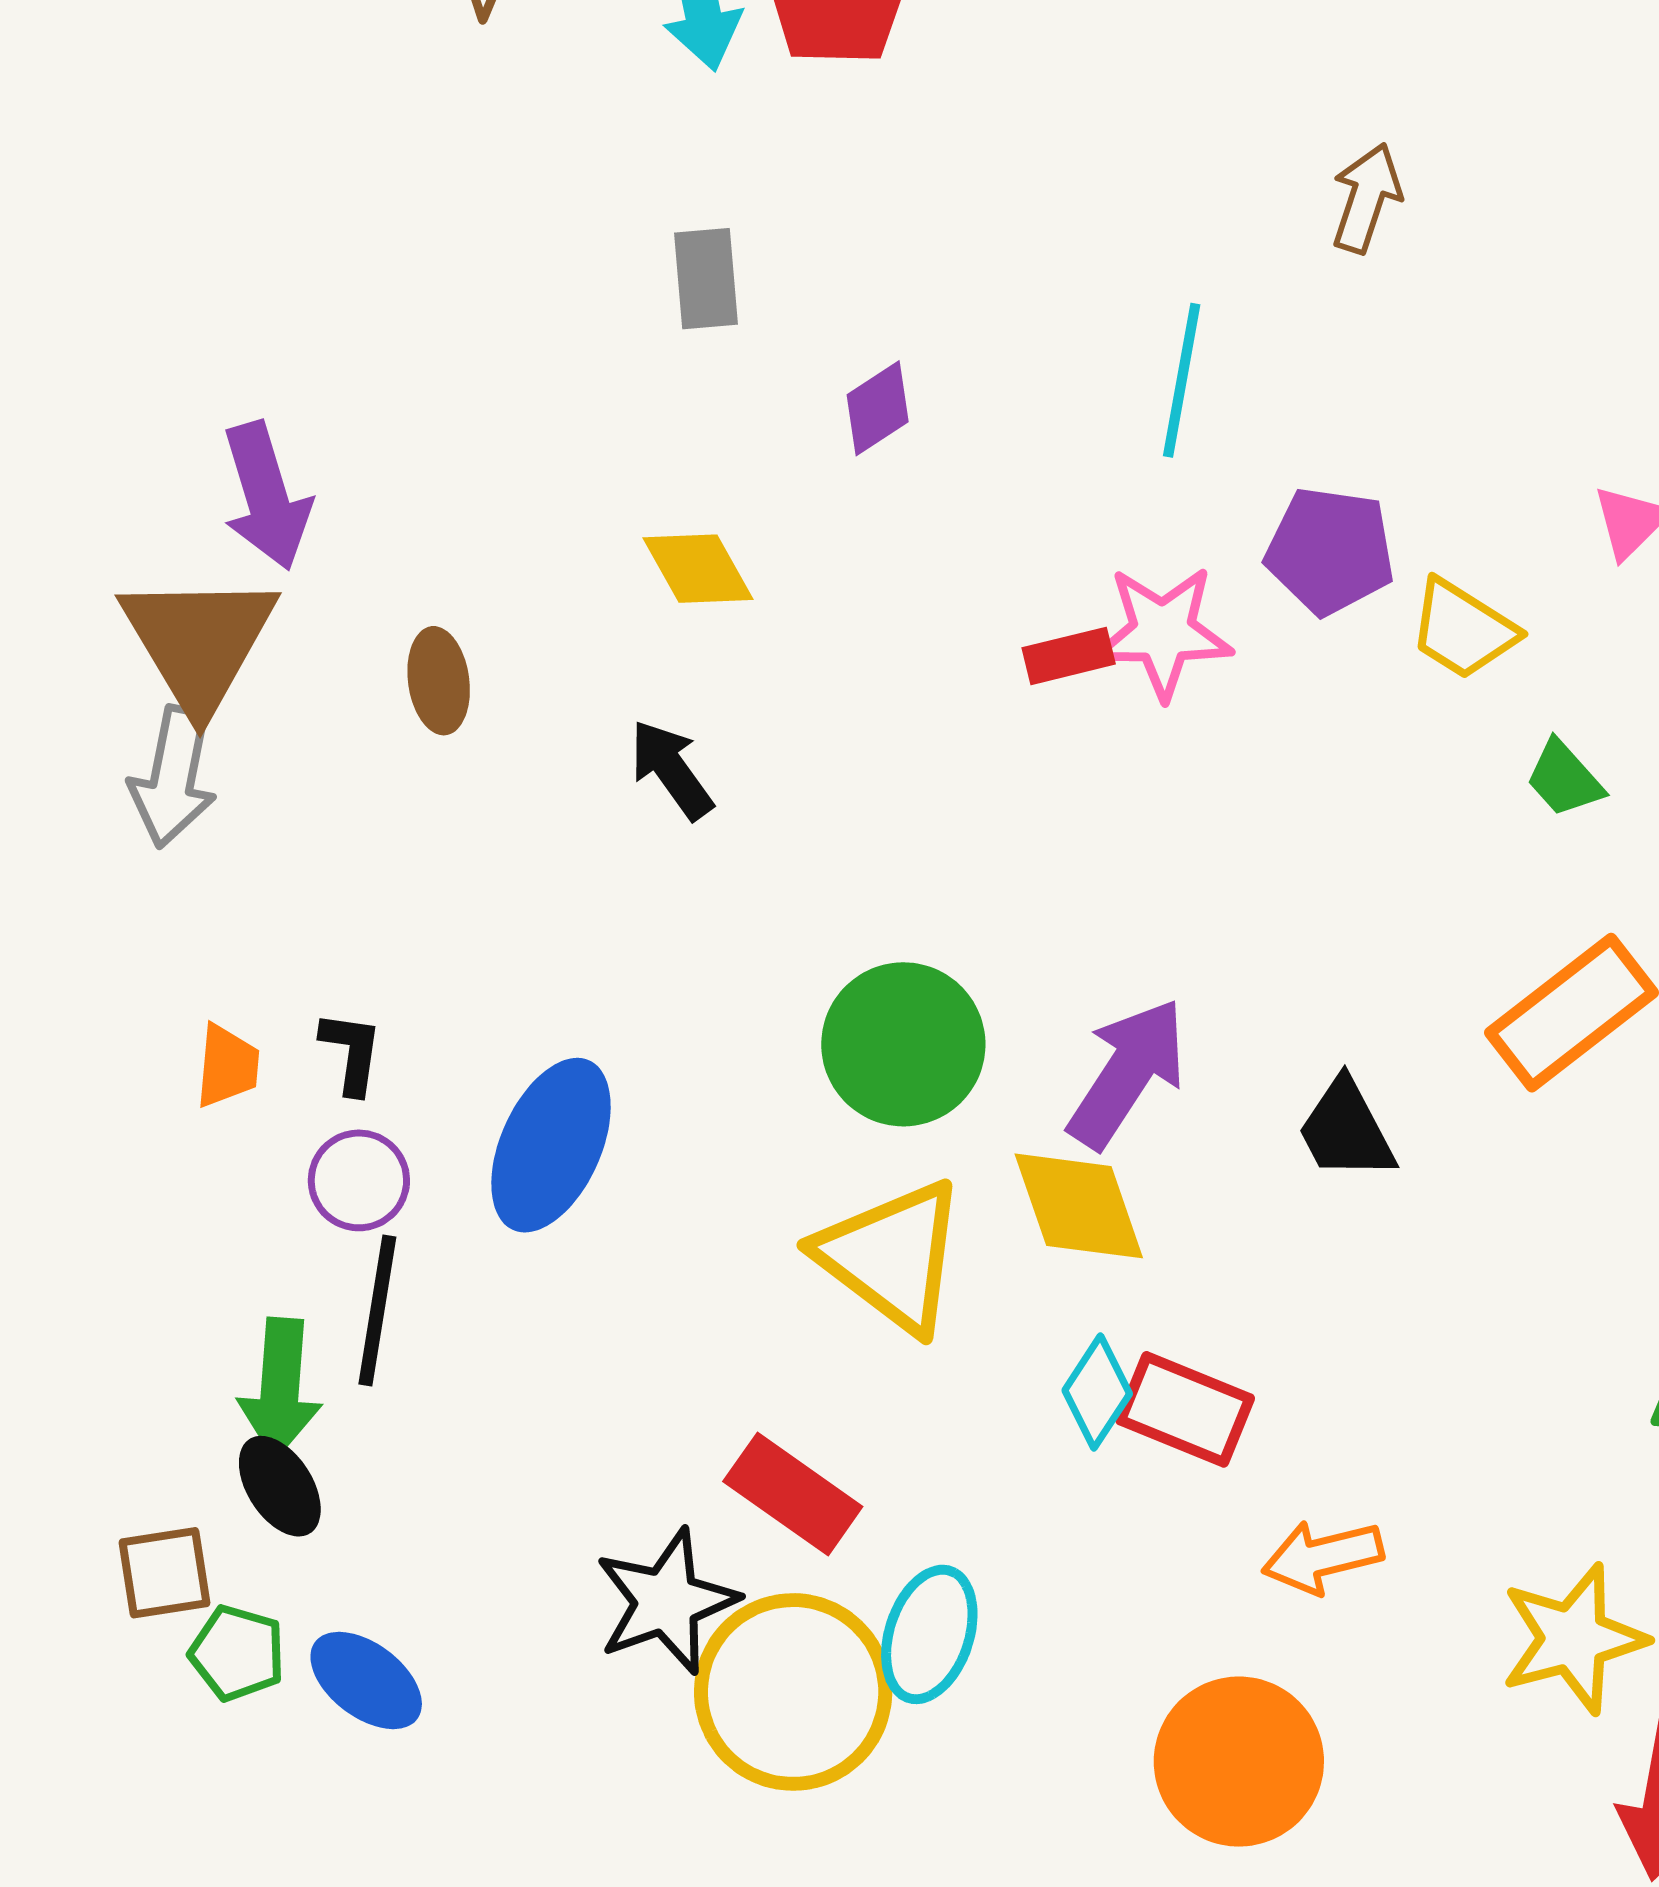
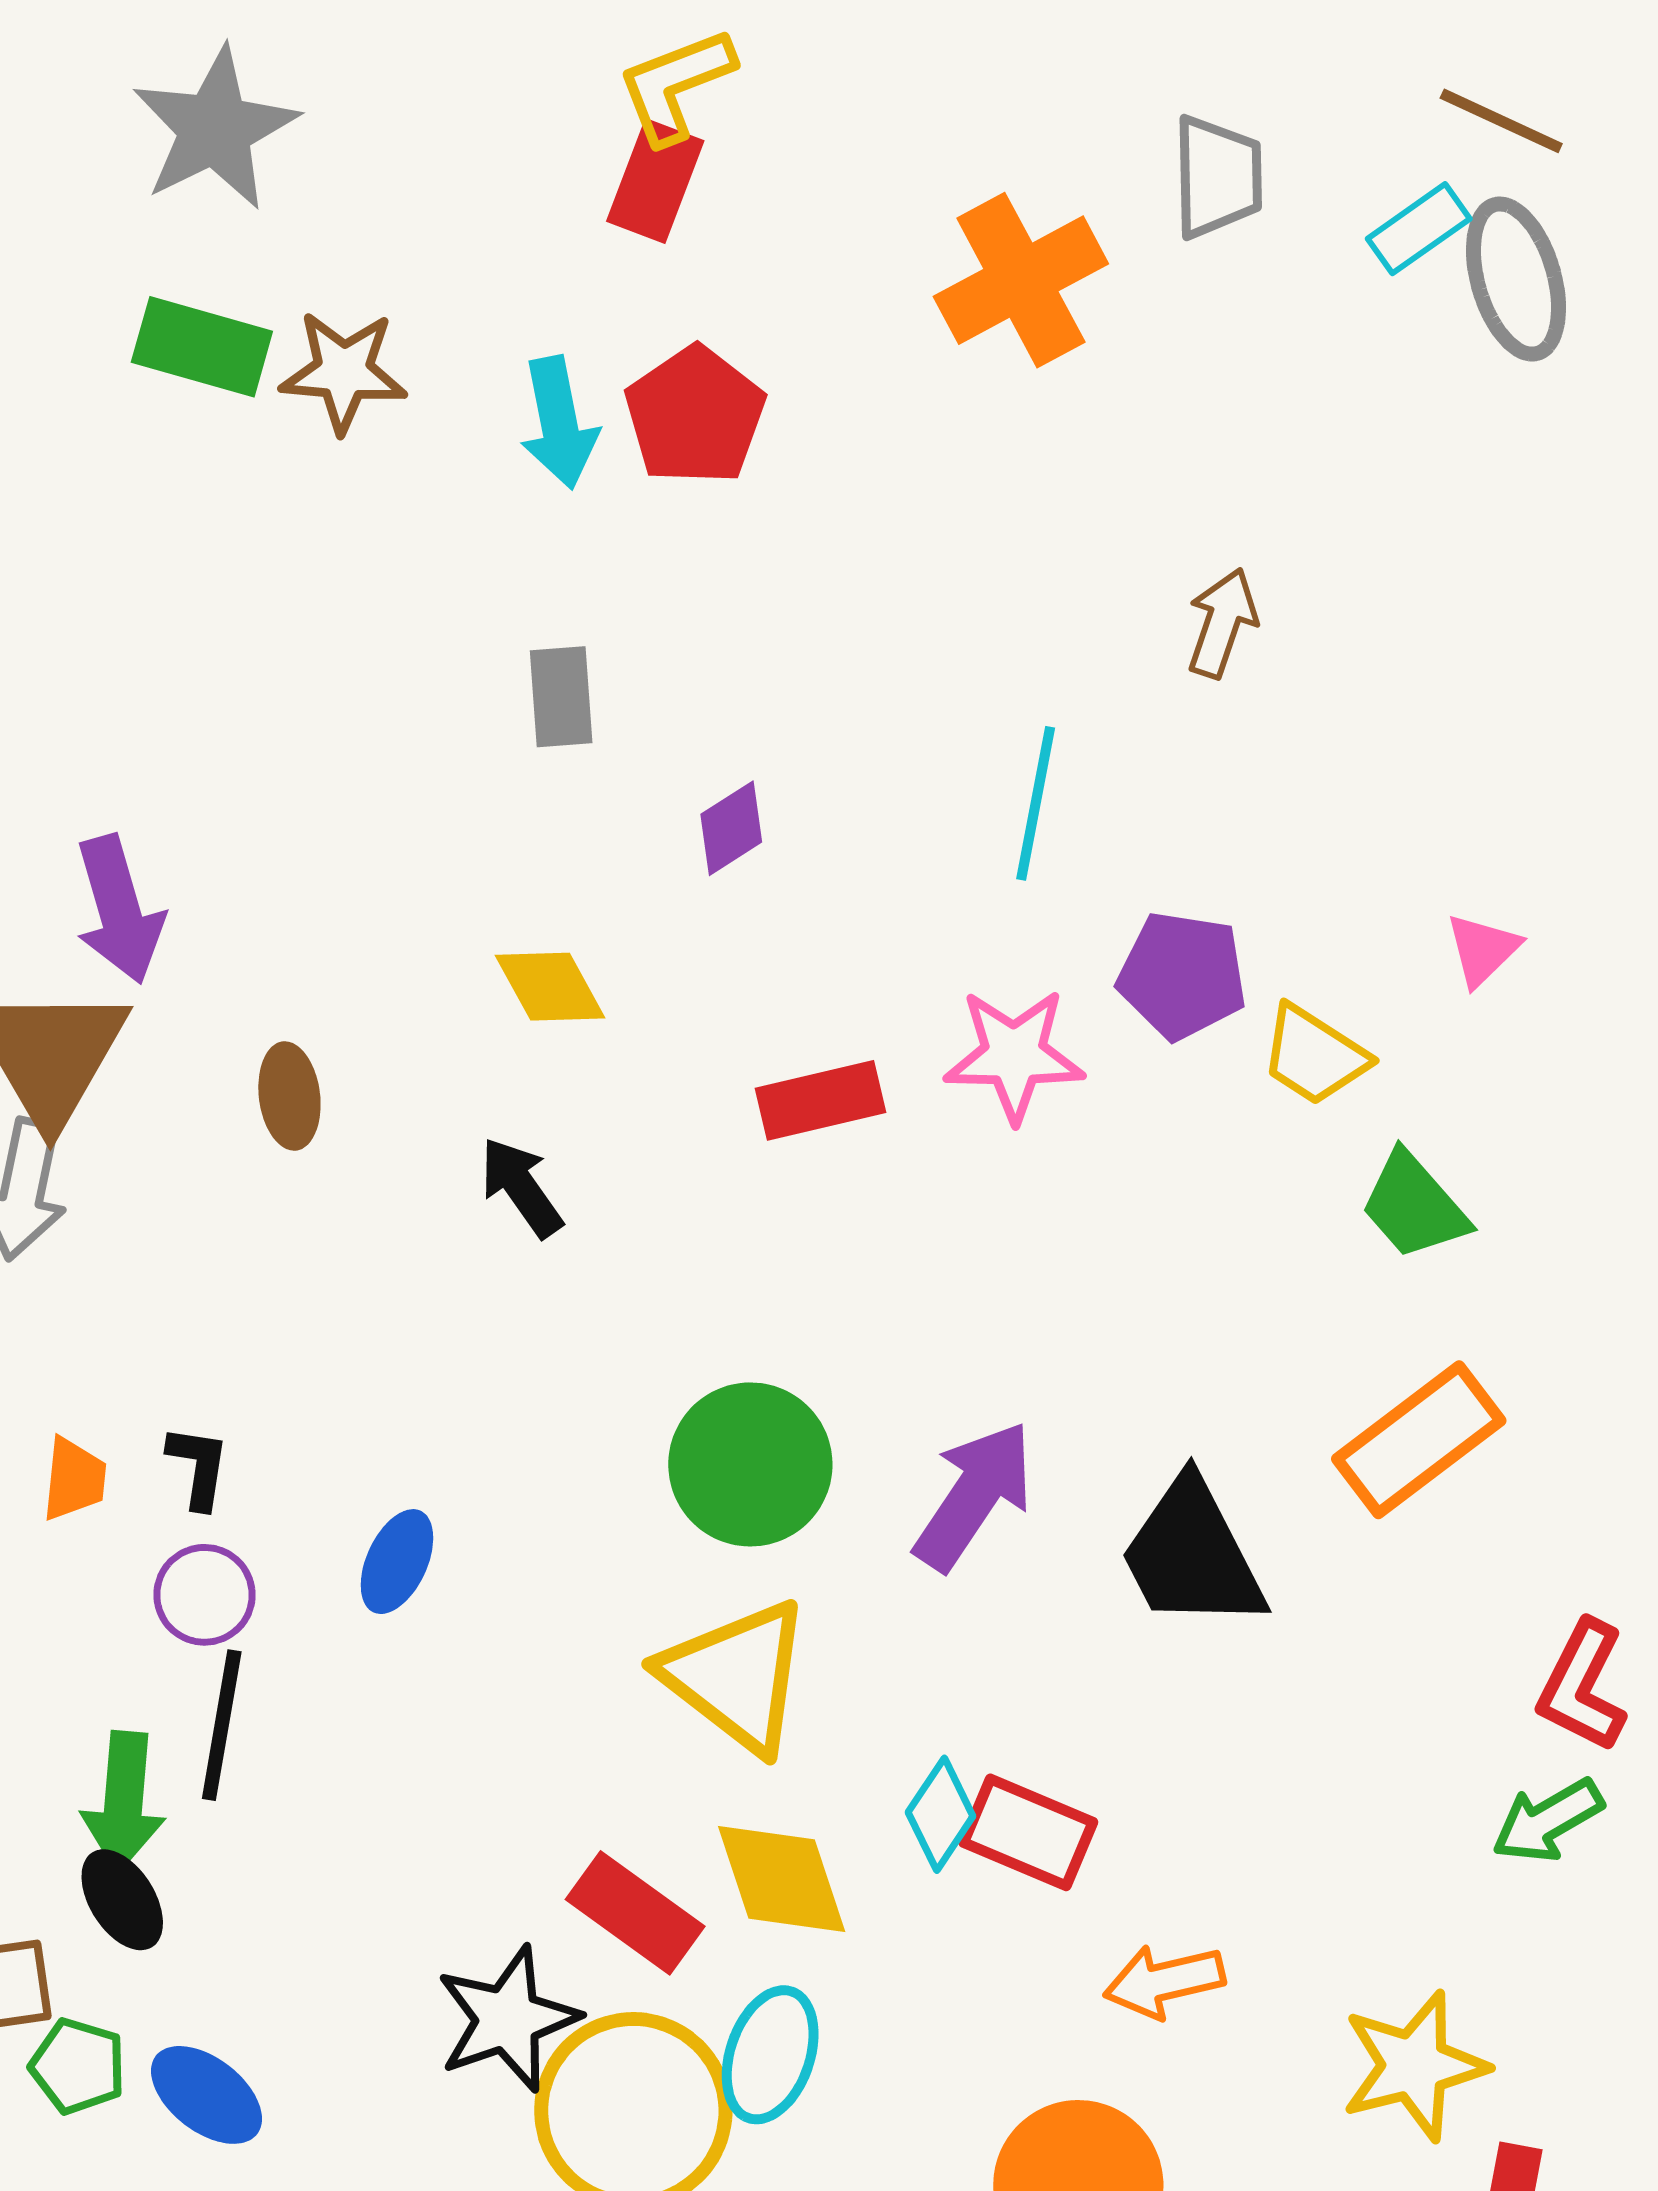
red rectangle: (1069, 656) -> (820, 1100), moved, size x1.4
green trapezoid: (1564, 779) -> (1414, 1206), size x1.4
black trapezoid: (1346, 1130) -> (1192, 1555), size x1.5
blue ellipse: (551, 1145) -> (397, 1562), size x0.6
yellow diamond: (1079, 1206) -> (782, 1879), moved

